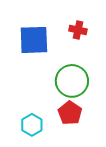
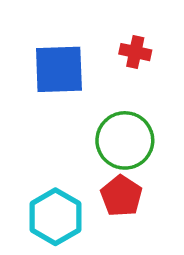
cyan hexagon: (32, 125) -> (55, 217), size x1.4

